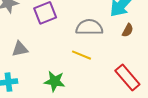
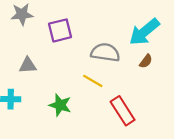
red rectangle: (127, 77) -> (123, 111), moved

